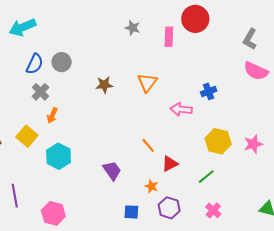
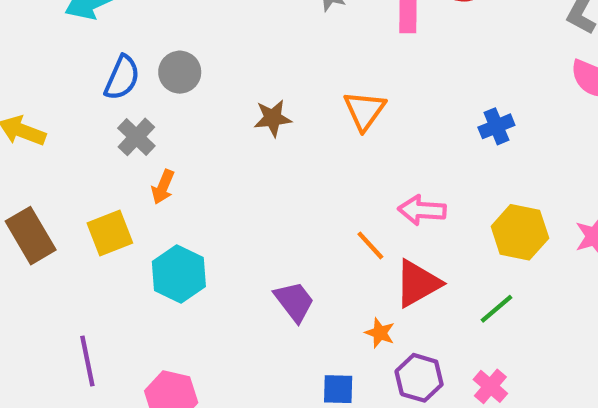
pink arrow: (181, 109) -> (422, 210), moved
yellow square: (27, 136) -> (110, 233), turned 30
red triangle: (170, 164) -> (418, 283), size x1.4
pink cross: (213, 210) -> (490, 386), moved

